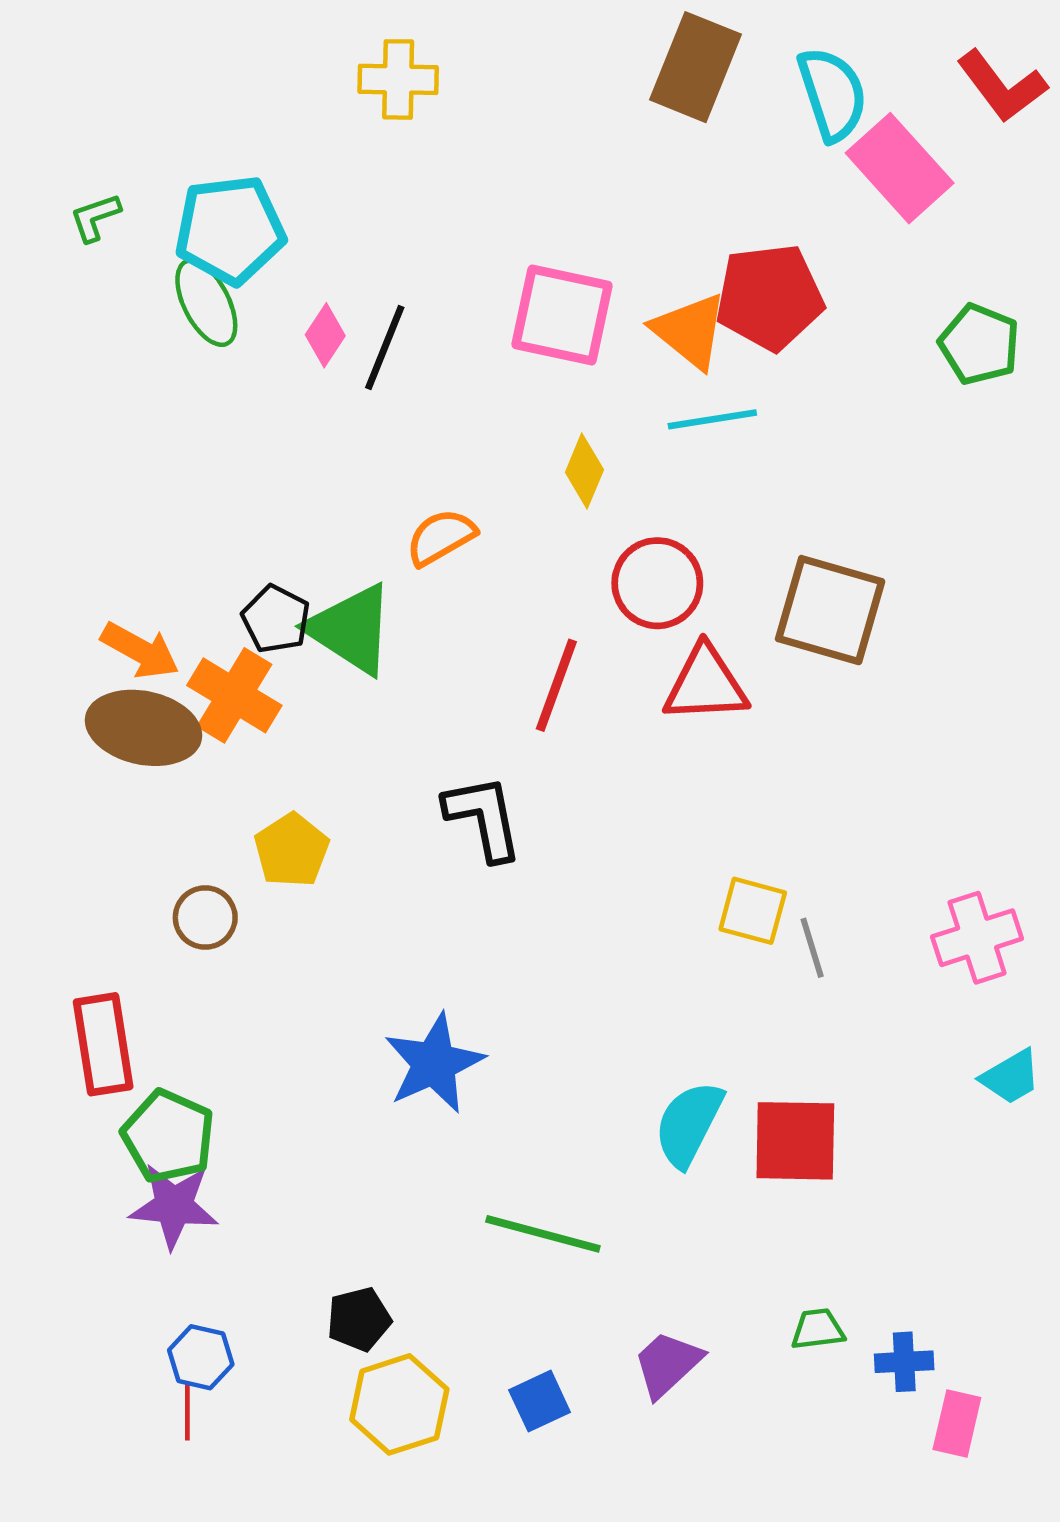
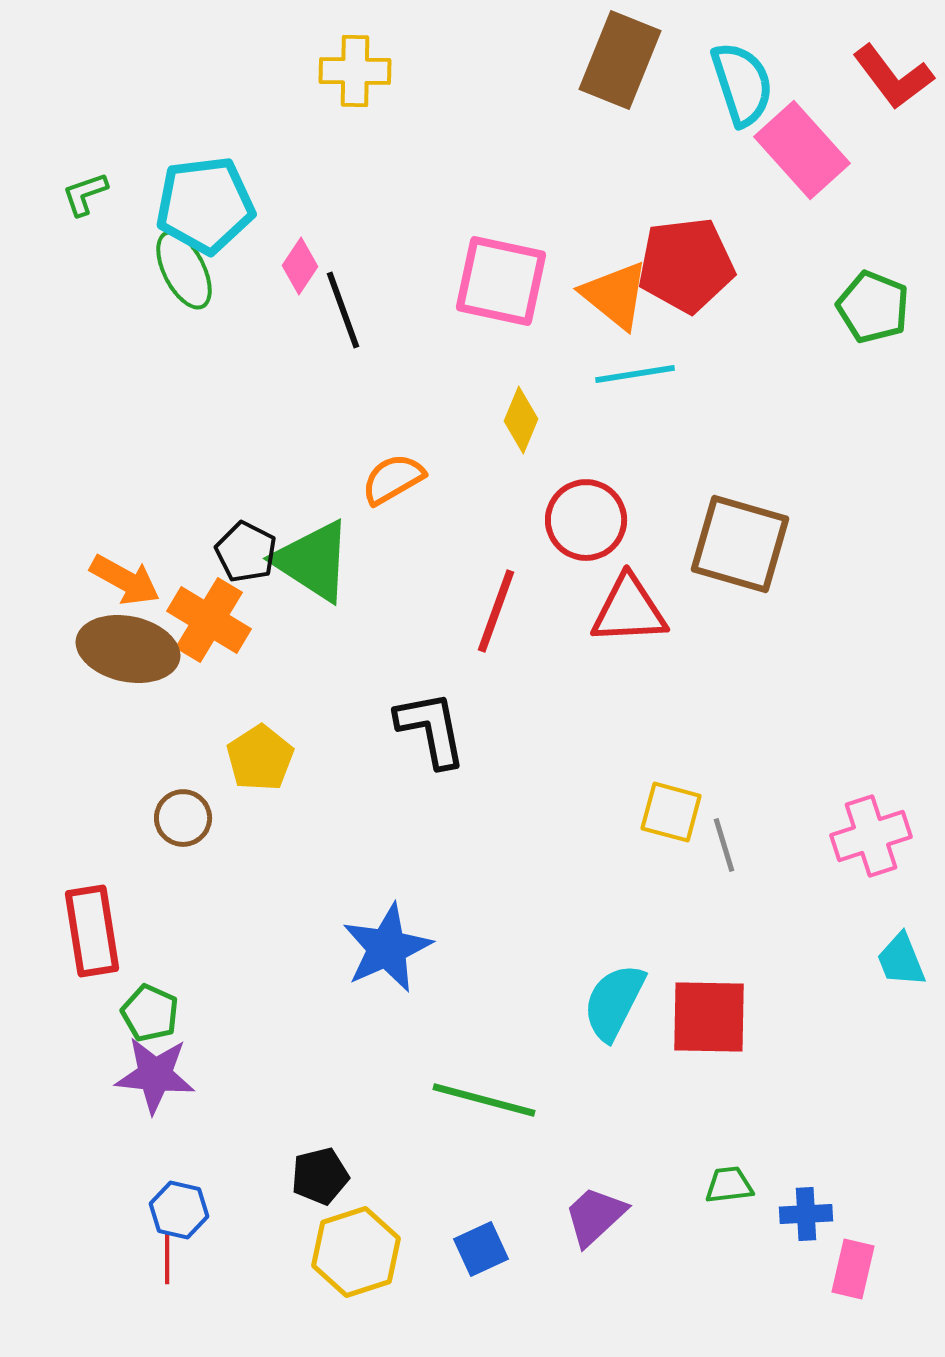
pink diamond: (325, 335) -> (300, 266), moved
black line: (385, 348) -> (343, 310), turned -42
cyan trapezoid: (1011, 1077) -> (901, 960), turned 98
green pentagon: (168, 1136) -> (150, 1013), size x0.7

